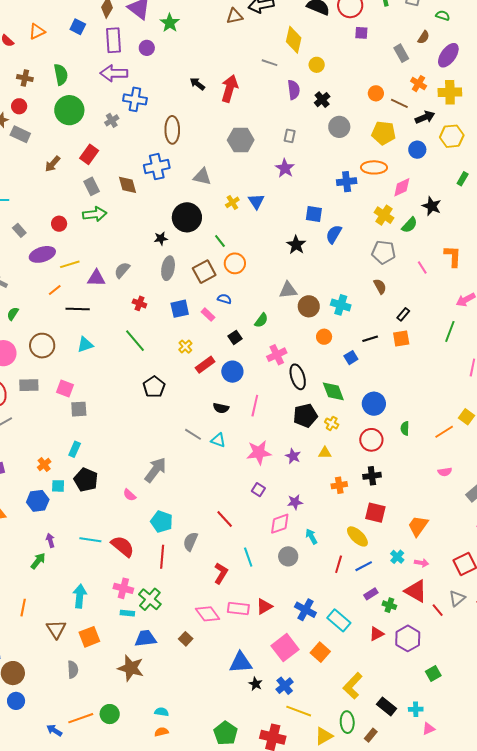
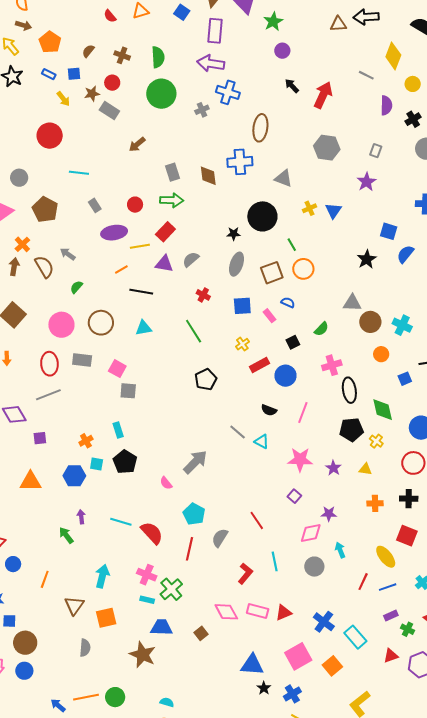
purple circle: (147, 48) -> (282, 51), moved
red rectangle: (89, 154) -> (165, 232), moved
cyan rectangle: (75, 449) -> (118, 430), turned -49
green arrow: (38, 561) -> (66, 535), turned -84

